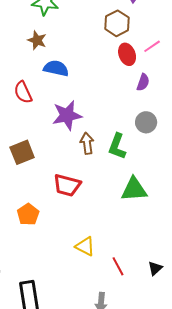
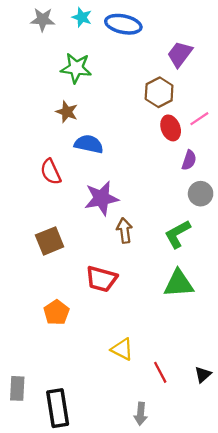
gray circle: (146, 122) -> (201, 194), moved
green L-shape: (117, 146) -> (178, 234), moved, turned 40

